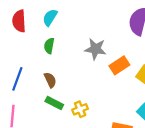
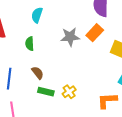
cyan semicircle: (50, 17) -> (37, 15), moved
orange rectangle: (119, 65) -> (95, 33), moved

